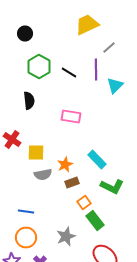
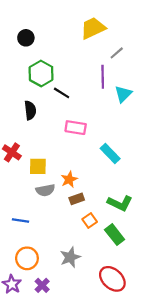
black line: (69, 72) -> (62, 93), moved
cyan rectangle: (97, 160) -> (110, 153), moved
blue line: (26, 212) -> (20, 220), moved
green rectangle: (95, 220) -> (115, 235), moved

